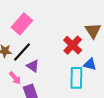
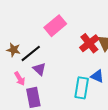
pink rectangle: (22, 24) -> (55, 26), moved
red cross: (73, 45) -> (89, 43), moved

